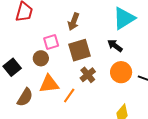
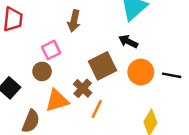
brown square: (80, 50) -> (102, 66), moved
brown cross: (88, 75) -> (83, 88), moved
orange line: (69, 95) -> (97, 109), moved

